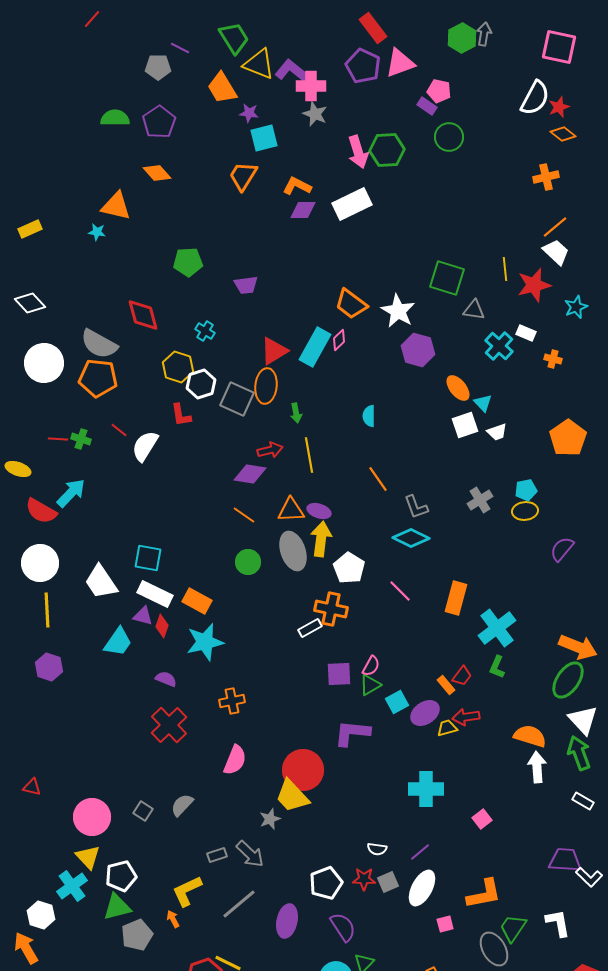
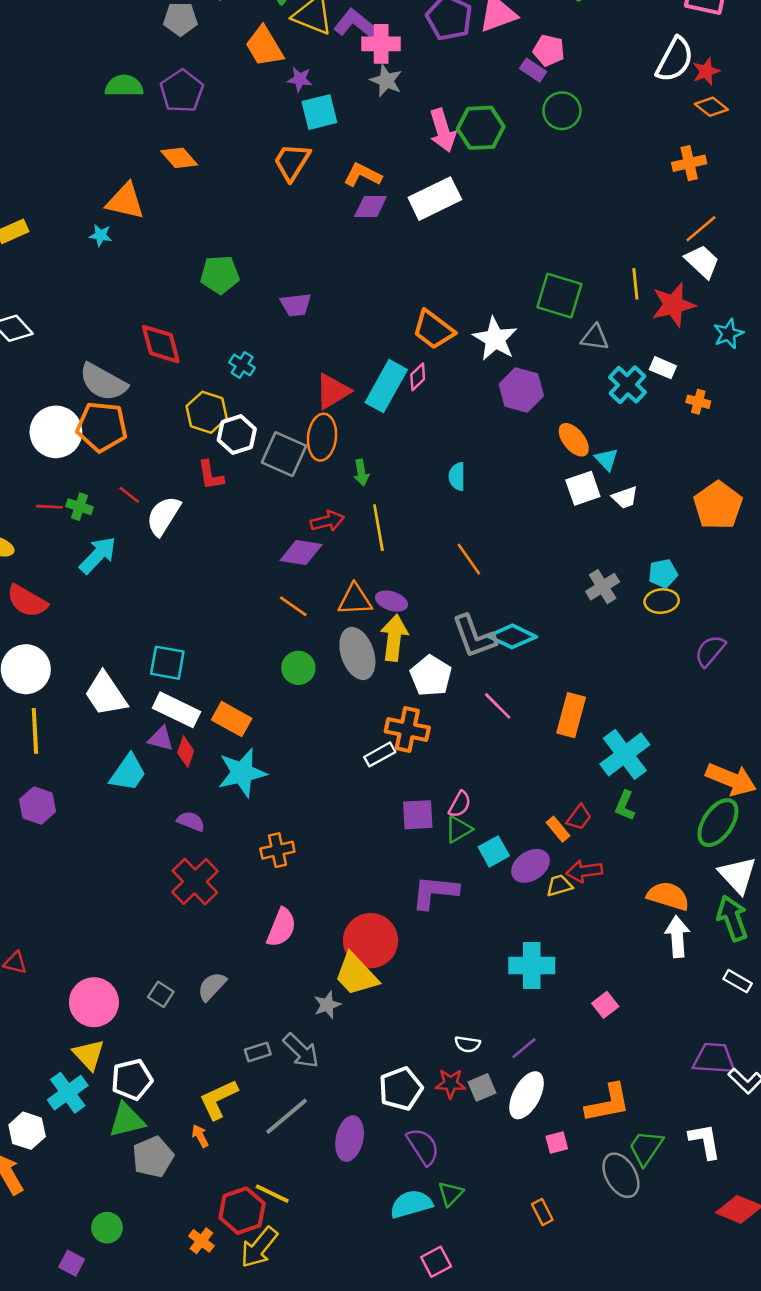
white circle: (44, 363) -> (56, 432), moved
cyan arrow: (71, 493) -> (98, 555), moved
gray L-shape: (416, 507) -> (474, 636), moved, size x1.4

